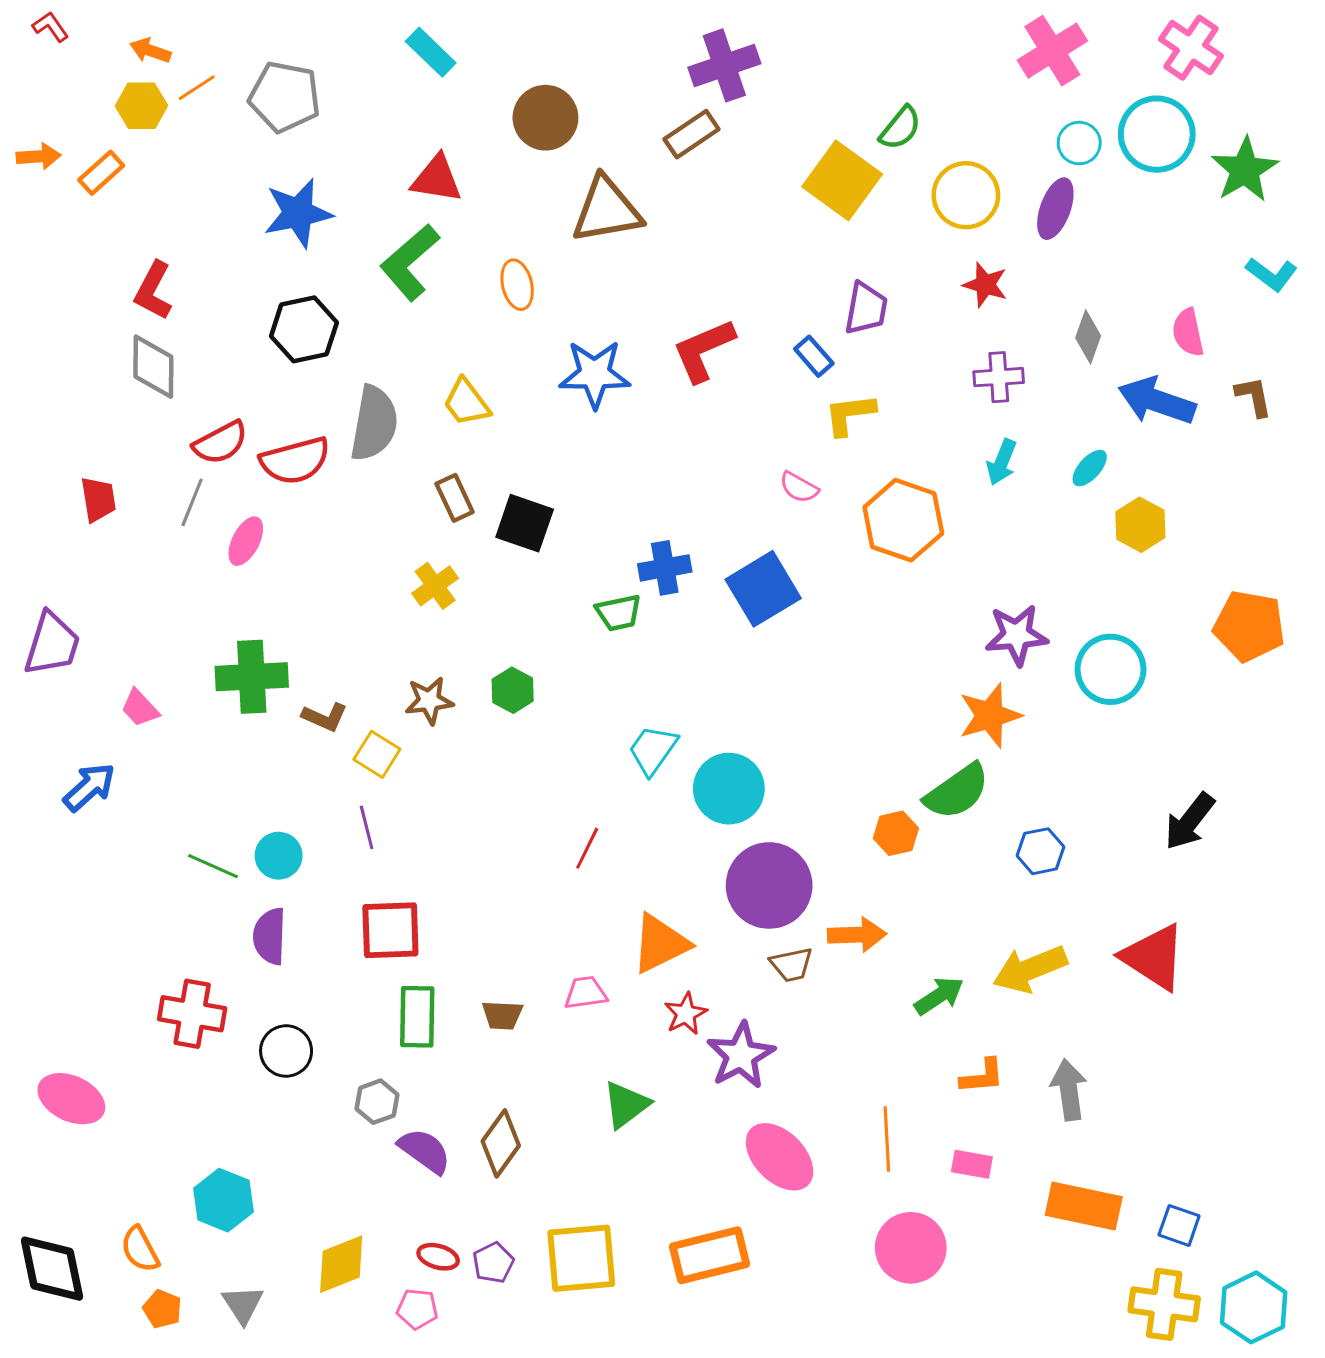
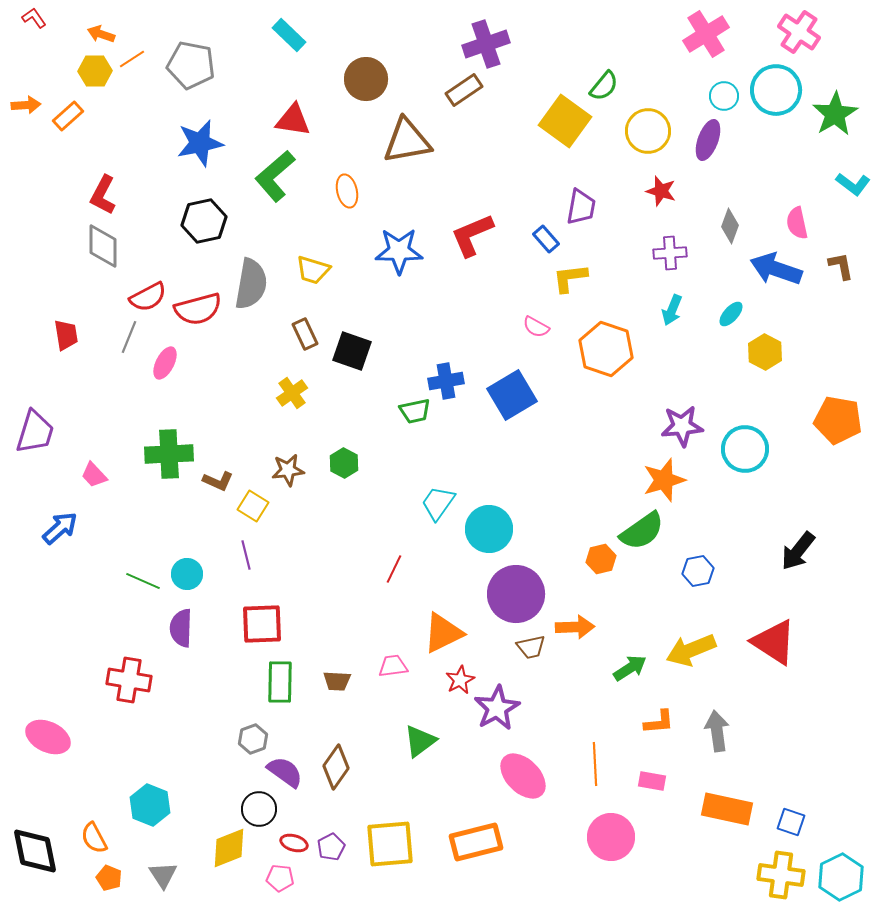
yellow trapezoid: (466, 402) -> (313, 270), turned -36
black circle: (286, 1051) -> (259, 809), moved

